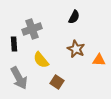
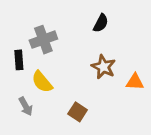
yellow semicircle: (41, 60) -> (42, 82), moved
gray arrow: (19, 78) -> (26, 106), size x0.6

